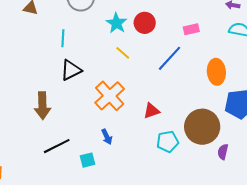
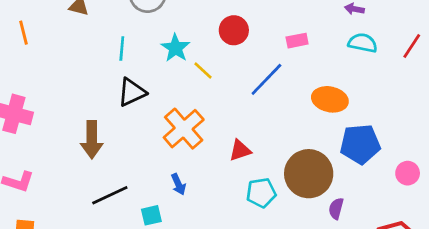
cyan star: (117, 23) -> (175, 48), moved
orange ellipse: (216, 72) -> (330, 99), turned -75

